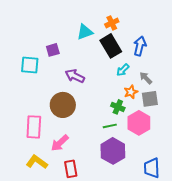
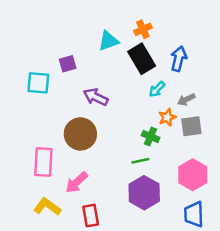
gray arrow: (146, 78) -> (186, 100), turned -72
pink hexagon: (139, 123) -> (193, 175), moved

